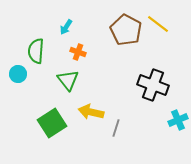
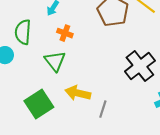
black cross: (153, 85) -> (140, 66), turned 32

